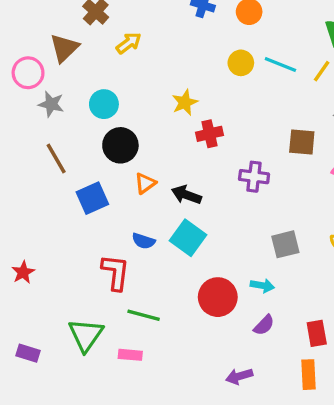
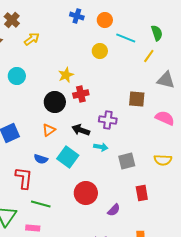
cyan line: (280, 65) -> (126, 38), moved
black circle: (120, 145) -> (55, 102), moved
orange triangle: (145, 183) -> (49, 130), moved
black arrow: (186, 195) -> (81, 130), moved
cyan arrow: (262, 286) -> (101, 147), moved
red rectangle: (317, 333) -> (142, 193), moved

